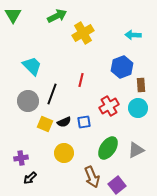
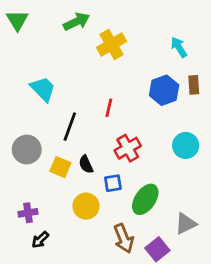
cyan arrow: (133, 35) -> (179, 47), turned 56
brown rectangle: (141, 85) -> (194, 85), moved
gray circle: (28, 101) -> (27, 150), moved
red cross: (109, 106) -> (128, 148), moved
black semicircle: (64, 122) -> (86, 164), turned 88
blue square: (84, 122) -> (113, 183), moved
gray triangle: (136, 150) -> (186, 224), moved

